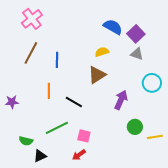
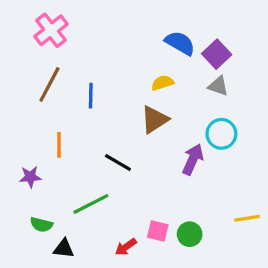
cyan circle: (152, 83) -> (221, 134), moved
orange line: (49, 91) -> (59, 145), moved
purple star: (12, 102) -> (30, 177), moved
green circle: (135, 127) -> (190, 234), moved
pink square: (84, 136) -> (158, 231), moved
black triangle: (40, 156) -> (64, 249), turned 32

